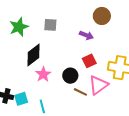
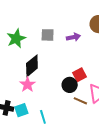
purple arrow: (86, 35) -> (73, 37), moved, turned -32
red square: (89, 61) -> (79, 75), moved
pink star: (43, 74) -> (27, 85), moved

